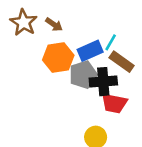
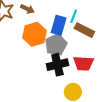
blue rectangle: (90, 51) -> (59, 25), turned -42
black cross: (103, 82) -> (57, 65), moved

